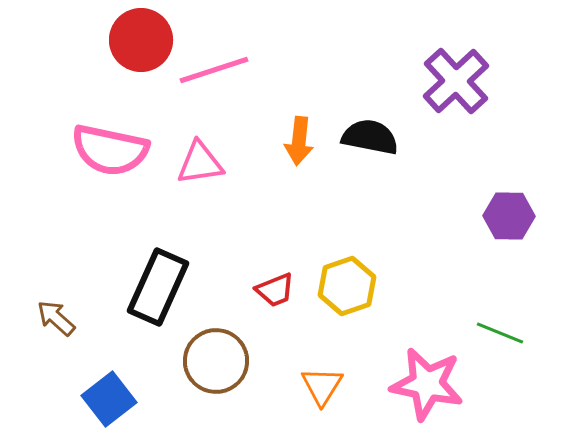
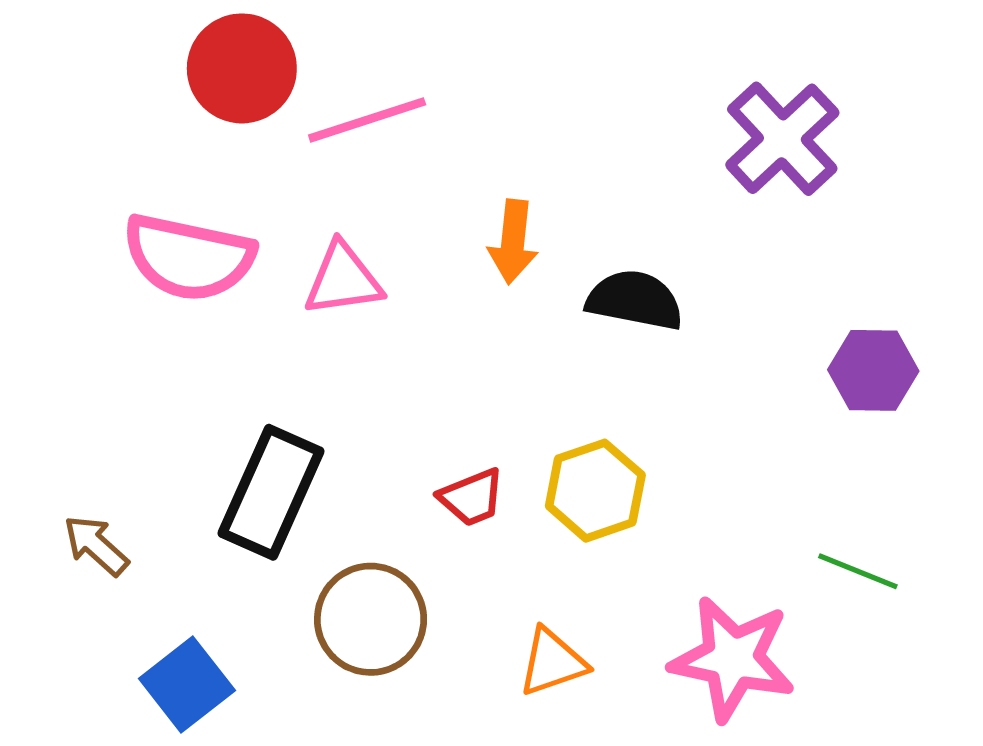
black semicircle: (370, 137) -> (635, 300), moved
orange triangle: (322, 386) -> (552, 662), turned 39

